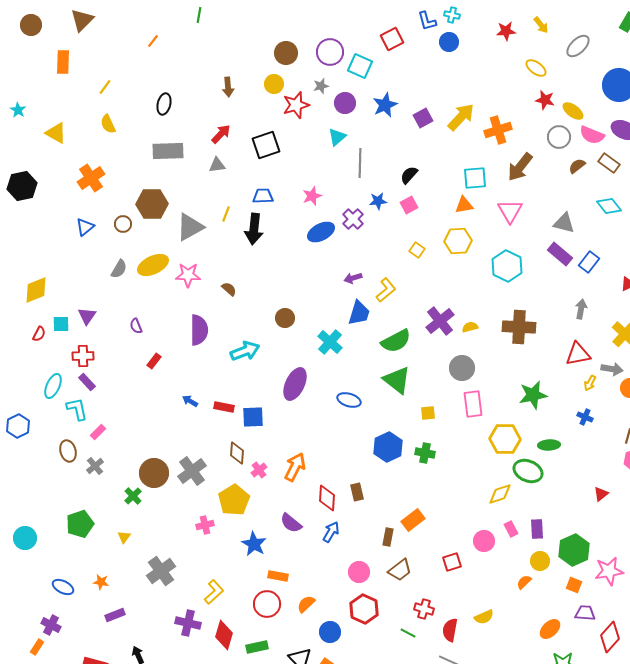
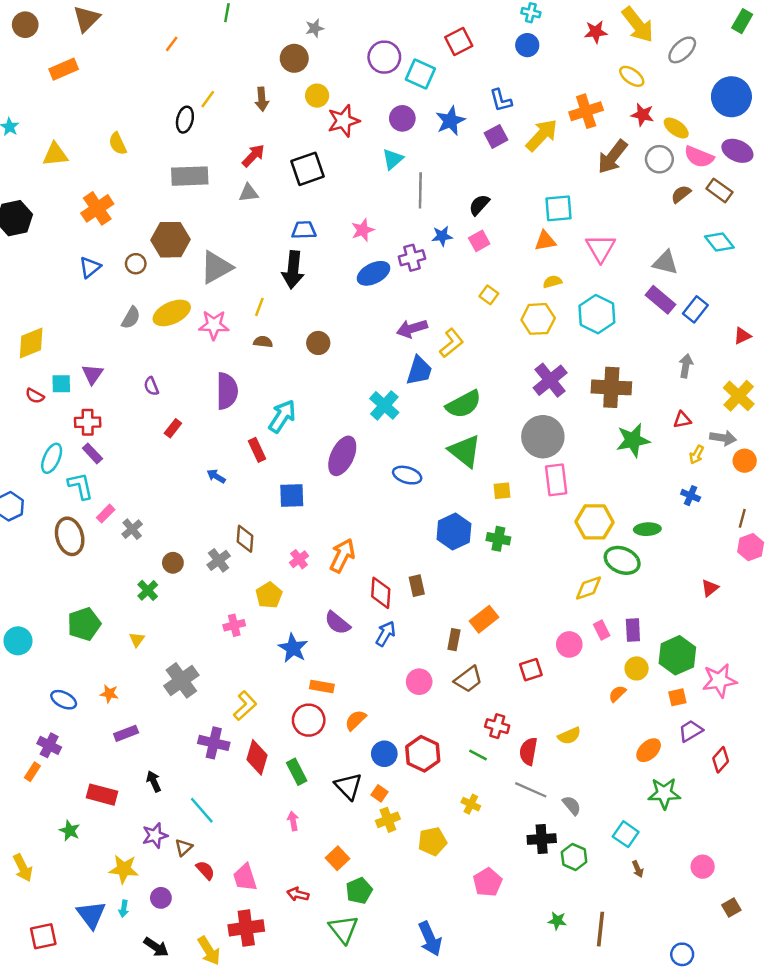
blue L-shape: (427, 21) -> (501, 100), moved
yellow arrow: (541, 25) -> (638, 25), size x1.8
brown circle: (286, 53) -> (294, 58), moved
orange rectangle: (63, 62) -> (64, 69), turned 65
gray star: (321, 86) -> (315, 28), moved
yellow line: (105, 87) -> (208, 99), moved
orange cross: (498, 130) -> (586, 111), moved
yellow triangle: (56, 133) -> (55, 154), turned -35
brown arrow: (520, 167) -> (613, 157), moved
yellow line: (226, 214) -> (259, 307), moved
purple cross: (353, 219) -> (412, 258), turned 30
yellow hexagon: (458, 241) -> (538, 319), moved
purple arrow: (353, 278) -> (412, 329), size x1.4
brown semicircle: (229, 289) -> (263, 342), turned -35
brown circle: (285, 318) -> (318, 343), moved
purple cross: (440, 321) -> (550, 380), moved
yellow semicircle: (470, 327) -> (552, 282), moved
red semicircle: (39, 334) -> (35, 396), turned 91
cyan arrow: (245, 351) -> (282, 416), turned -36
red triangle: (578, 354) -> (682, 420), size x0.6
gray circle: (462, 368) -> (543, 437), size x1.4
green star: (533, 395) -> (633, 440), moved
red rectangle: (224, 407) -> (257, 450), moved, turned 54
brown ellipse: (68, 451) -> (70, 536), size x1.4
brown diamond: (237, 453) -> (245, 539), moved
gray cross: (95, 466) -> (132, 529), moved
gray cross: (192, 471) -> (219, 560), size x0.7
brown circle: (154, 473) -> (173, 563), size x0.6
yellow pentagon: (234, 500) -> (269, 595), size x0.7
orange square: (574, 585) -> (677, 697), turned -35
red hexagon: (364, 609) -> (423, 754), moved
purple trapezoid: (585, 613) -> (691, 731), turned -35
red diamond: (610, 637) -> (721, 760), size x0.7
green rectangle: (257, 647) -> (297, 772), turned 75

